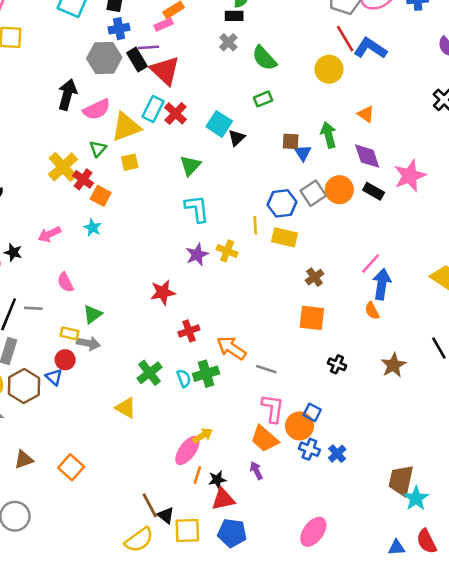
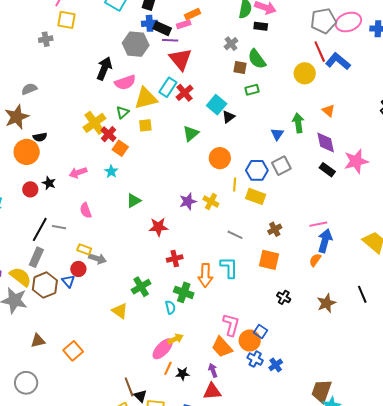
black rectangle: (234, 16) -> (261, 26), moved
black rectangle: (137, 60) -> (162, 28), moved, turned -42
brown square: (291, 141) -> (240, 68), moved
orange circle: (339, 190) -> (220, 158), moved
cyan L-shape: (197, 209) -> (229, 267), moved
pink line: (371, 264) -> (318, 224), turned 30
orange semicircle: (372, 311) -> (315, 260), turned 56
green triangle: (93, 314) -> (134, 201), moved
orange arrow: (231, 348) -> (205, 275), turned -130
gray line: (266, 369) -> (235, 235), moved
green cross: (206, 374) -> (184, 292), turned 30
cyan semicircle: (184, 378) -> (170, 307), moved
red triangle: (223, 499) -> (212, 391), moved

